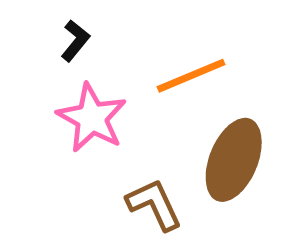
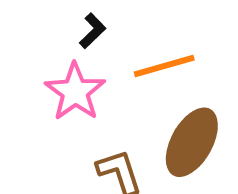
black L-shape: (75, 41) -> (93, 31), moved

